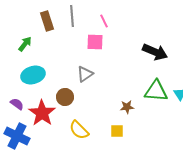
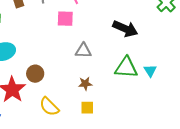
gray triangle: (85, 74) -> (83, 51), moved, turned 36
brown star: (127, 107) -> (85, 84), moved

